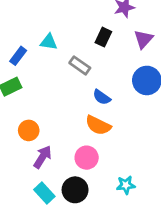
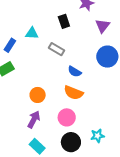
black rectangle: (103, 37) -> (64, 21), moved, turned -40
orange circle: (29, 130) -> (38, 95), moved
black circle: (75, 190) -> (71, 142), moved

